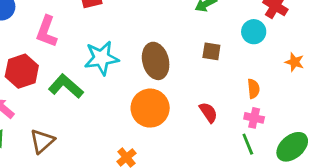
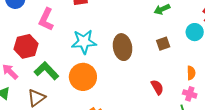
brown square: (211, 51) -> (163, 44), turned -32
green L-shape: (66, 86) -> (46, 71), moved
orange circle: (150, 108) -> (83, 77), moved

